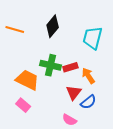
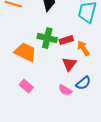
blue semicircle: (88, 102) -> (83, 83), moved
pink rectangle: (23, 105) -> (26, 86), moved

